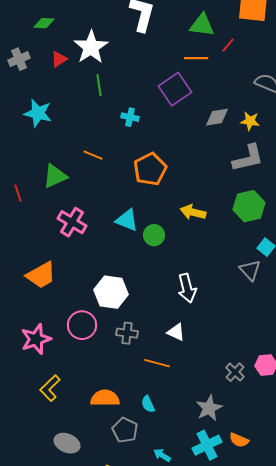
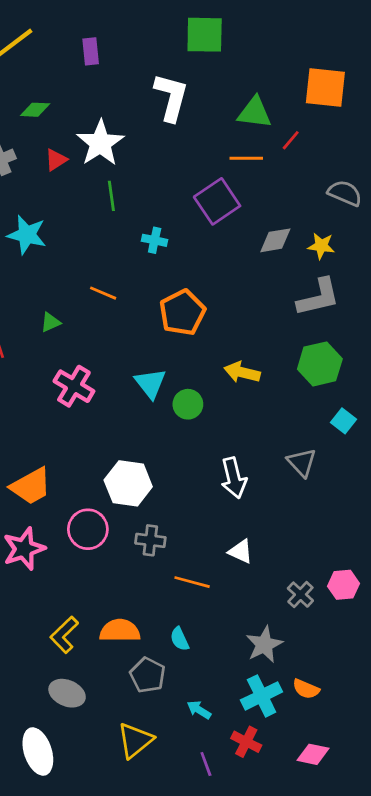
green triangle: (55, 176) -> (50, 322), size x0.6
cyan triangle: (127, 220) -> (150, 383), turned 30
gray triangle: (250, 270) -> (302, 463), moved
orange trapezoid: (41, 275) -> (31, 486), moved
white triangle: (176, 332) -> (241, 551), moved
yellow L-shape: (50, 388) -> (64, 635), moved

